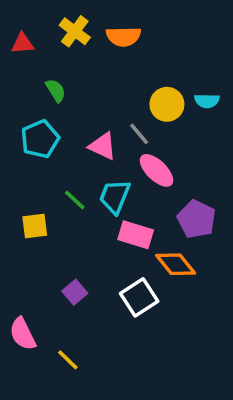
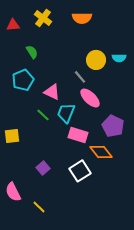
orange semicircle: (123, 37) -> (82, 18), moved
pink triangle: (103, 146) -> (52, 92), moved
yellow square: (35, 226) -> (12, 136), moved

